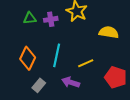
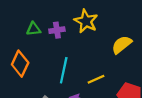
yellow semicircle: (109, 32) -> (122, 45), turned -48
orange diamond: (28, 58) -> (20, 64), moved

